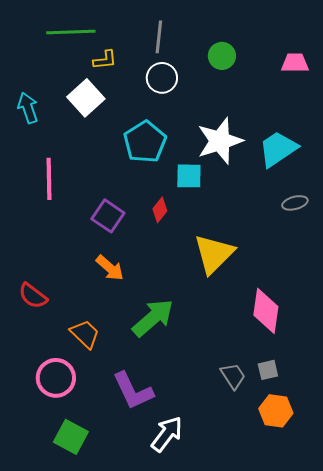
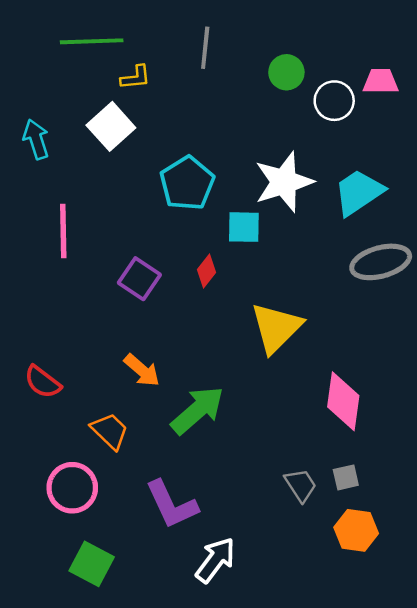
white circle: (162, 78) -> (334, 101), moved
gray ellipse: (295, 203) -> (381, 262), size x1.8
orange arrow: (110, 268) -> (142, 370), moved

